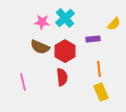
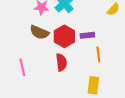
purple rectangle: (93, 39) -> (87, 35), moved
yellow rectangle: (101, 92) -> (93, 85), moved, turned 30

